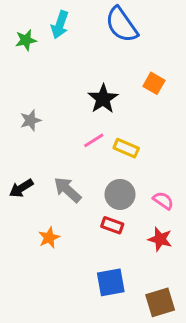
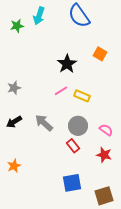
gray star: (31, 120) -> (14, 88), moved
red rectangle: (112, 225) -> (73, 146), turned 32
orange star: (49, 238) -> (14, 166), moved

